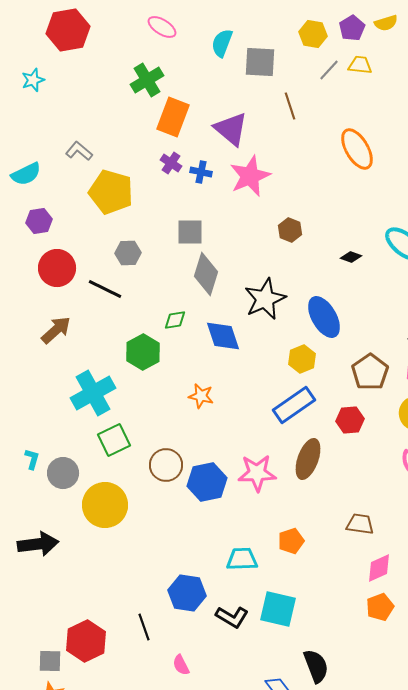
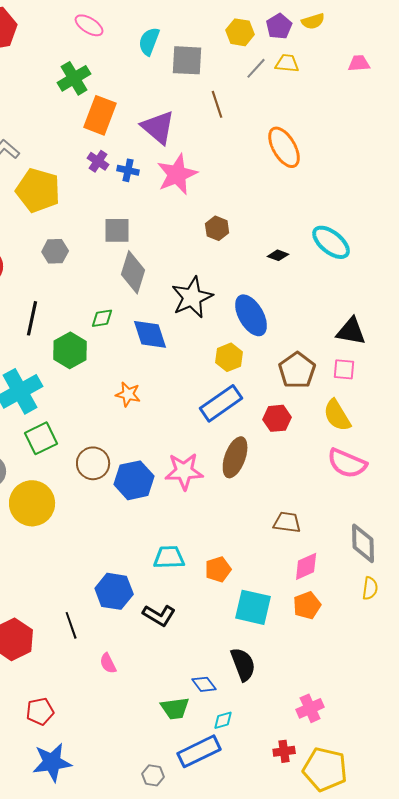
black line: (105, 289) -> (32, 318), moved, turned 76
orange pentagon: (291, 541) -> (218, 569), moved
cyan square: (278, 609) -> (253, 607), moved

